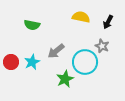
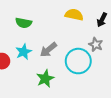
cyan star: (32, 62) -> (24, 52), moved
green star: (65, 79) -> (45, 79), moved

